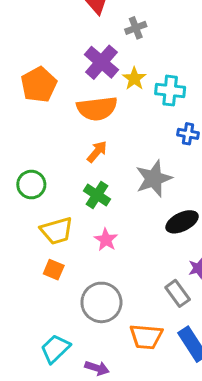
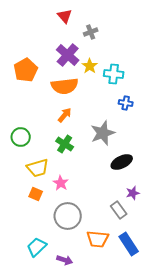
pink star: (106, 240) -> (61, 183), moved

